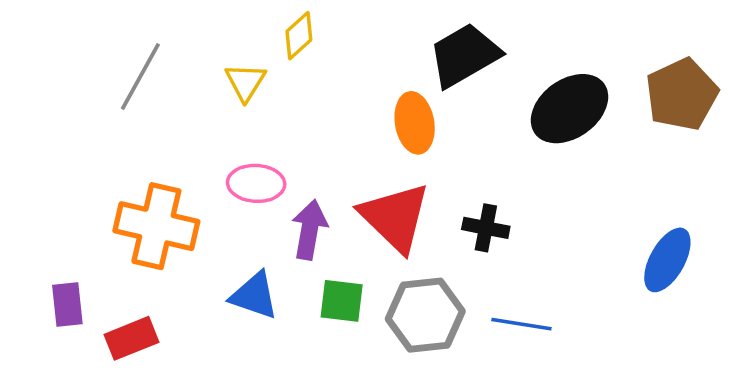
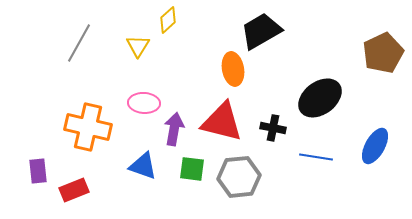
black ellipse: (569, 109) -> (320, 98), moved
red triangle: (395, 217) -> (222, 122), turned -30
blue line: (521, 324) -> (316, 157), moved

